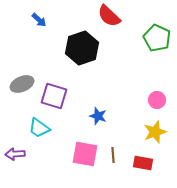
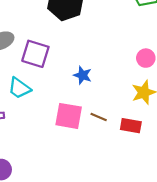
brown line: (113, 155) -> (99, 117), turned -63

